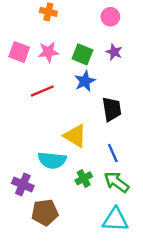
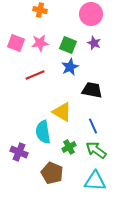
pink circle: (110, 17) -> (91, 14), size x1.5
black trapezoid: (112, 109) -> (92, 90), turned -70
cyan semicircle: (52, 160) -> (43, 132), turned 75
brown pentagon: (45, 212) -> (52, 173), moved, turned 30

